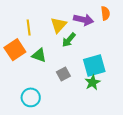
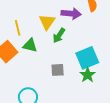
green triangle: (39, 55) -> (30, 45), moved
gray square: (63, 74) -> (58, 70), turned 32

